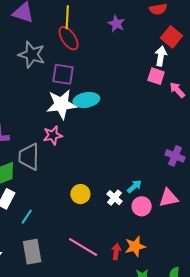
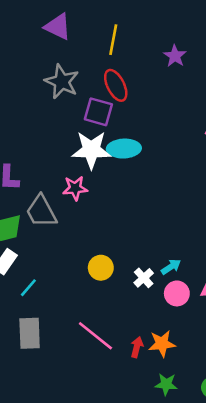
red ellipse: (69, 38) -> (116, 85), moved
gray trapezoid: (29, 157) -> (41, 211), turned -36

